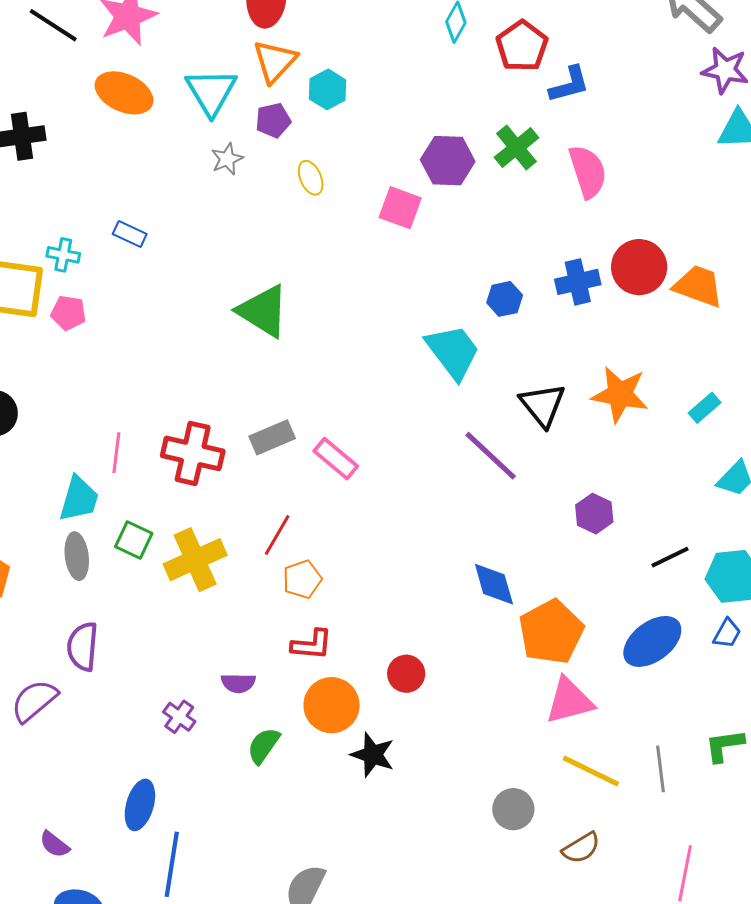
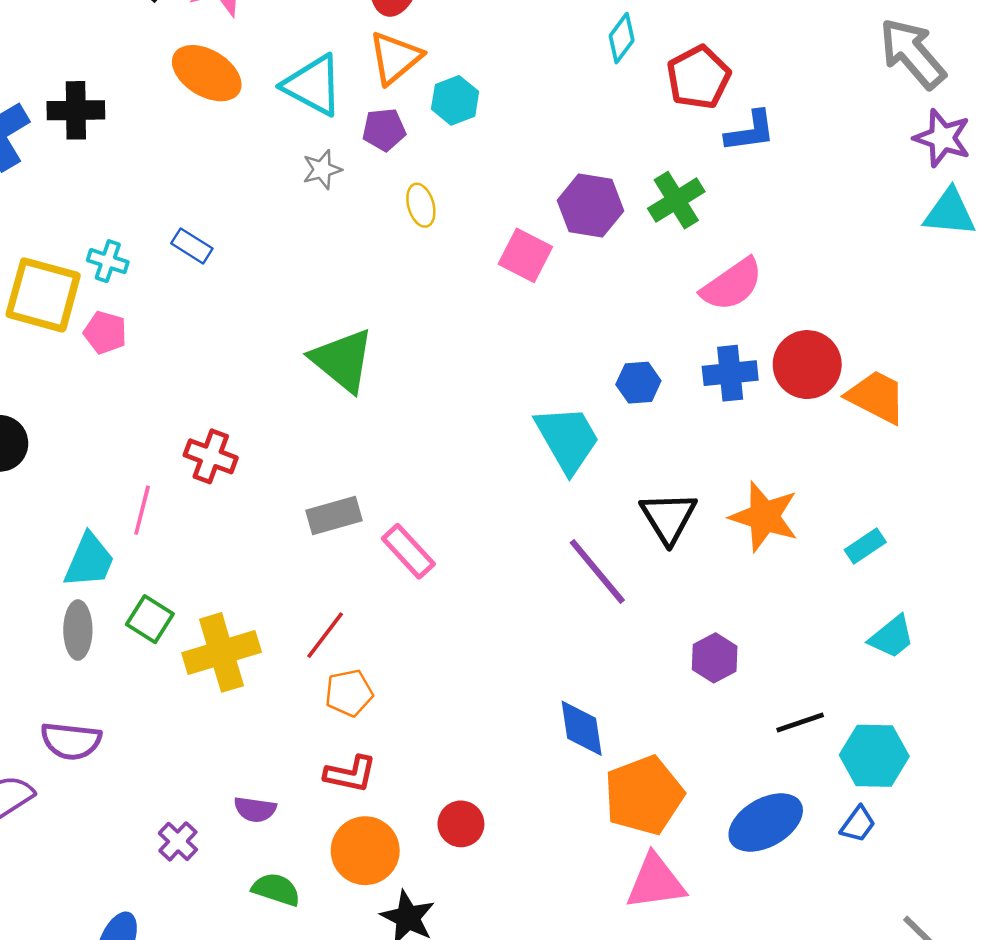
cyan triangle: (211, 92) -> (313, 85), turned -38
pink semicircle: (588, 172) -> (732, 285), moved, turned 66
red cross: (193, 453) -> (211, 456), moved, size x0.7
purple semicircle: (83, 646) -> (71, 741), turned -96
green semicircle: (263, 746) -> (276, 889), turned 66

